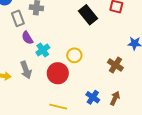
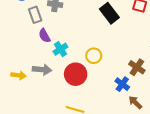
gray arrow: (26, 70) -> (42, 70), turned -66
blue cross: (93, 97) -> (122, 84), moved
brown arrow: (115, 98) -> (135, 102), turned -72

